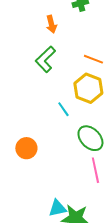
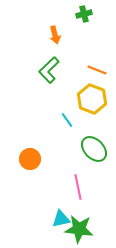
pink line: (95, 170) -> (78, 187), moved

